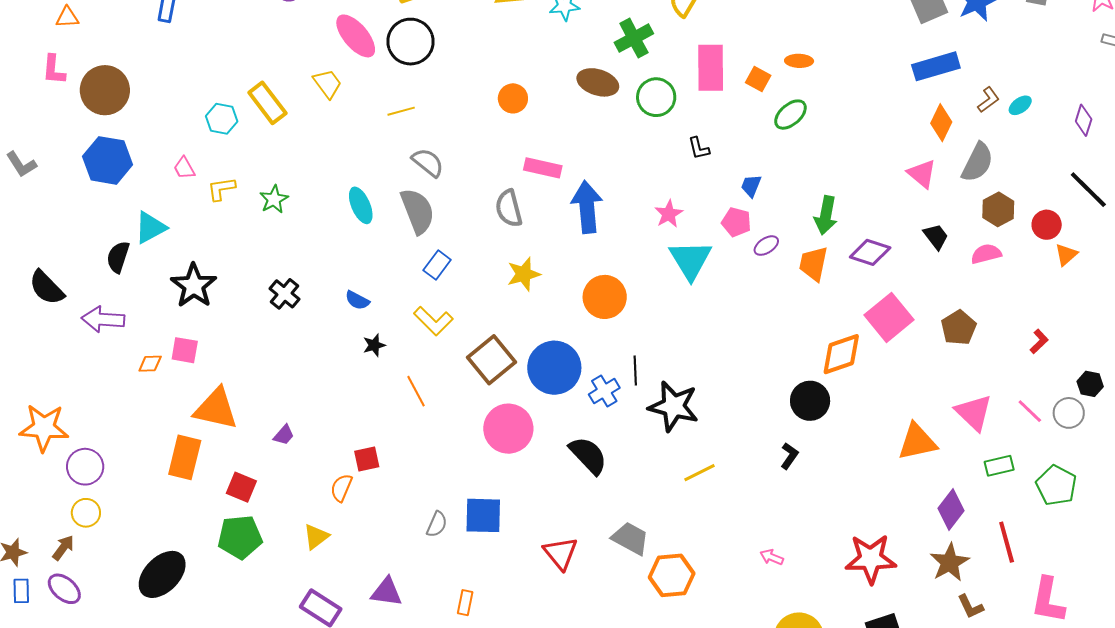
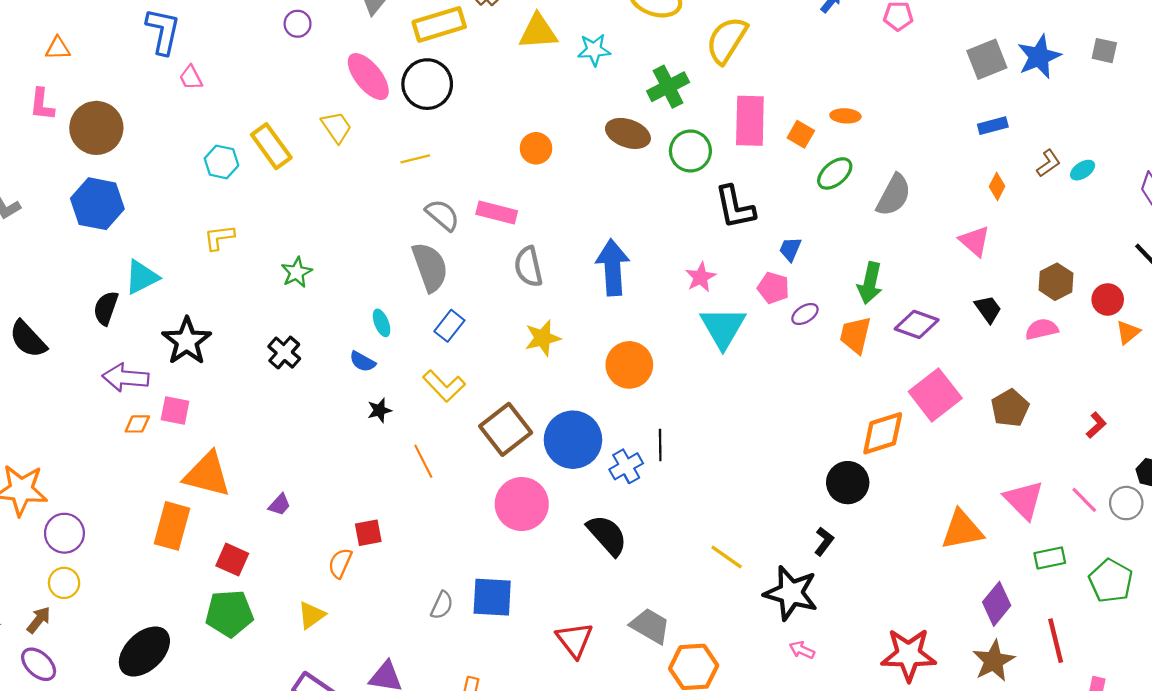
blue rectangle: (936, 66) -> (993, 126), size x0.6
orange diamond: (941, 123) -> (997, 186), size x0.7
black L-shape: (699, 148) -> (735, 207), size x1.8
gray semicircle: (977, 162) -> (894, 195), moved
pink trapezoid: (184, 168) -> (191, 78), moved
pink rectangle: (543, 168) -> (497, 212), moved
green star: (274, 199) -> (297, 272), moved
cyan ellipse: (361, 205) -> (382, 323), moved, size x0.7
purple arrow: (103, 319) -> (126, 378), moved
black star: (674, 406) -> (791, 593), moved
yellow line: (700, 473) -> (727, 557), turned 60

